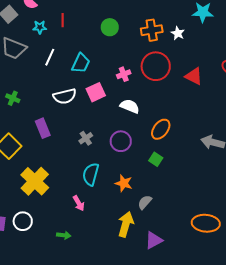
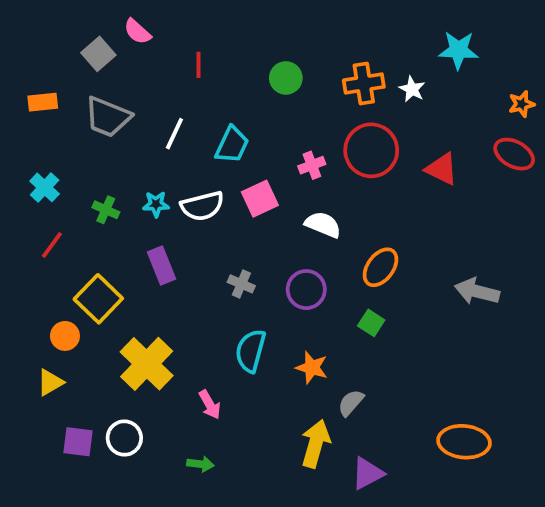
cyan star: (40, 27) -> (156, 204), moved
gray cross: (86, 138) -> (241, 284), turned -32
pink arrow: (79, 203) -> (210, 405), moved

